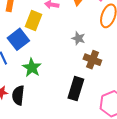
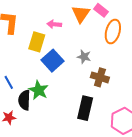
blue square: (18, 39) -> (52, 61), moved
black semicircle: (18, 95) -> (24, 100), moved

